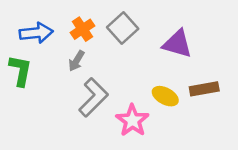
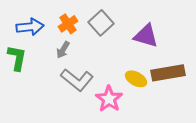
brown rectangle: (204, 89) -> (168, 73), size x1.4
gray L-shape: (93, 97) -> (77, 80), turned 84

